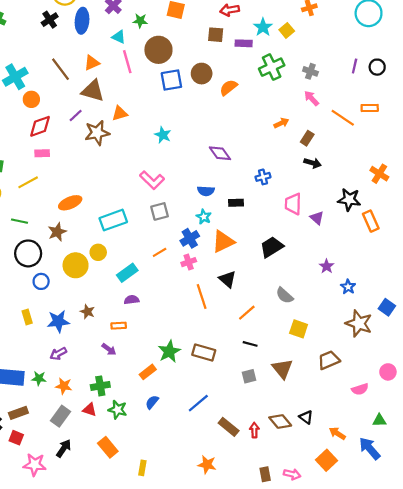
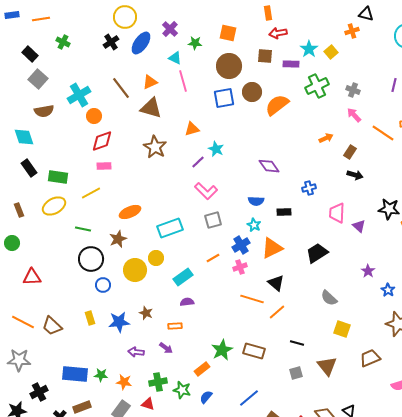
blue ellipse: (82, 21) -> (141, 43), turned 30
brown circle: (158, 50) -> (229, 66), moved
orange semicircle: (229, 88) -> (277, 105), size x1.4
orange triangle: (120, 113) -> (192, 129), moved
purple line: (76, 116) -> (198, 162), moved
brown star: (97, 133) -> (155, 147), turned -30
orange line: (202, 297) -> (252, 299), turned -55
orange line: (247, 313) -> (277, 312), moved
purple arrow: (58, 354) -> (136, 352), moved, turned 35
green star: (118, 410) -> (182, 390), moved

